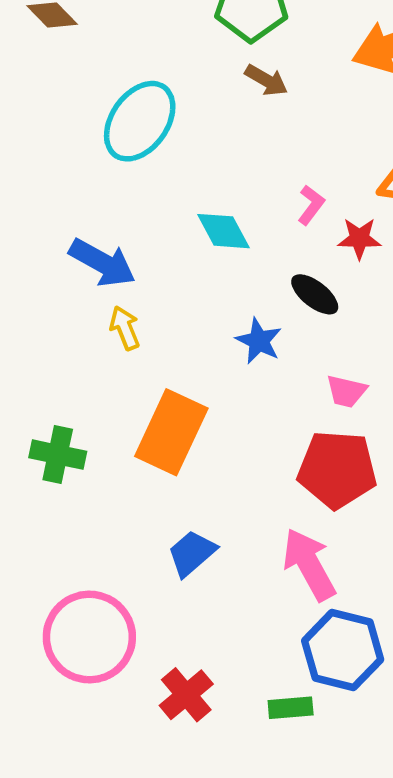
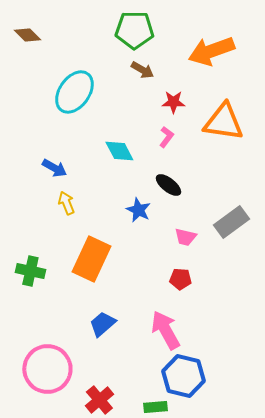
red star: (359, 238) -> (173, 102), moved
blue arrow: (102, 263) -> (54, 168), size x0.7
red pentagon: (337, 469) -> (180, 279), size x0.5

